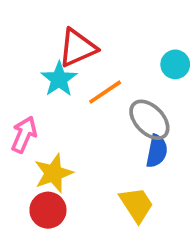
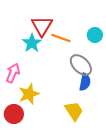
red triangle: (77, 48) -> (42, 26), turned -35
orange line: (105, 92) -> (61, 38), moved, turned 54
red circle: (48, 210) -> (14, 114), moved

